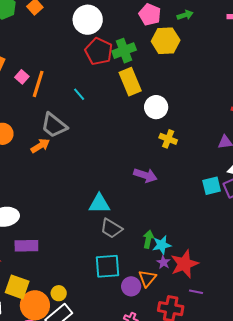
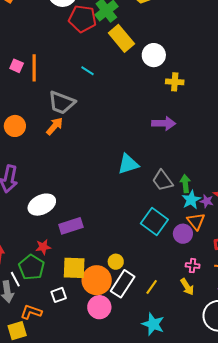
cyan line: (79, 94) -> (87, 71), moved
gray trapezoid: (111, 228) -> (162, 180), moved, turned 40
cyan star: (162, 245) -> (191, 200), moved
cyan square: (107, 266) -> (154, 221), turned -32

